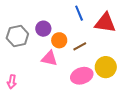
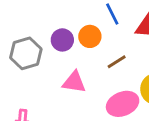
orange circle: (59, 40) -> (90, 36), moved

